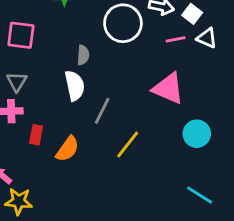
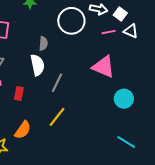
red rectangle: (36, 135) -> (19, 93), moved
yellow line: (128, 144) -> (57, 117), moved
orange semicircle: (67, 149) -> (23, 130), moved

